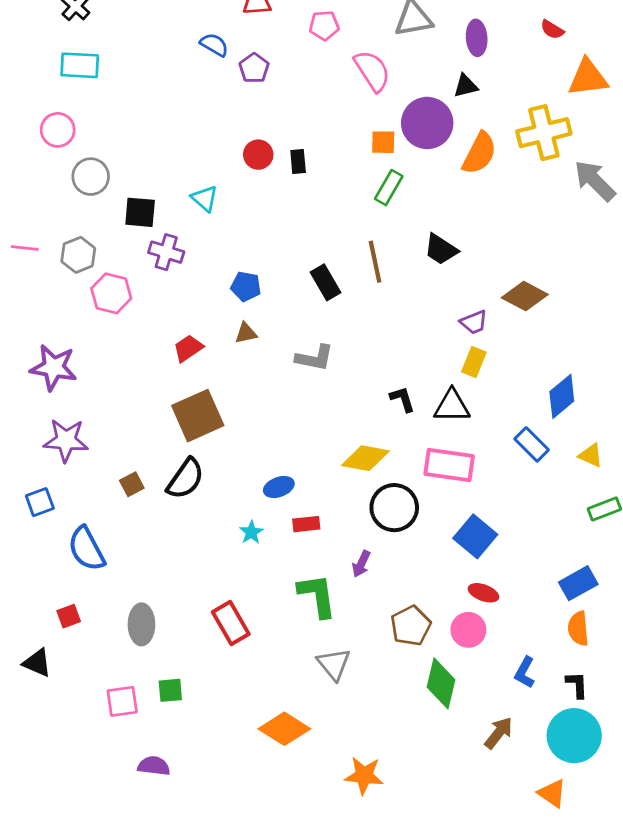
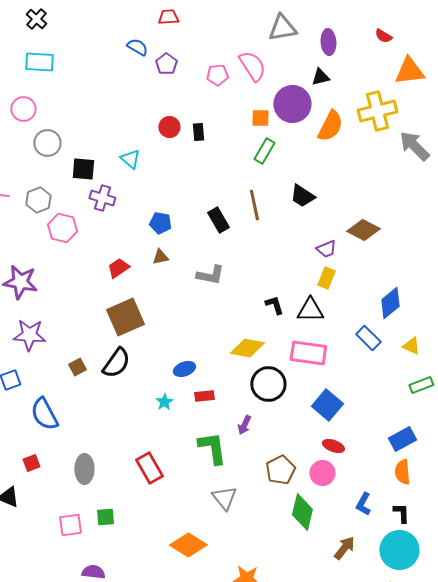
pink pentagon: (324, 25) -> (217, 75), moved

